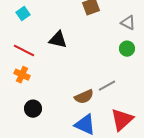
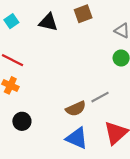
black triangle: (58, 40) -> (48, 22), moved

